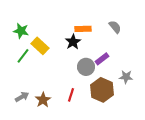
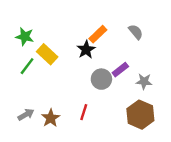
orange rectangle: (83, 29) -> (98, 34), turned -42
gray star: (126, 77) -> (144, 81), moved
brown hexagon: (102, 90) -> (140, 115), moved

